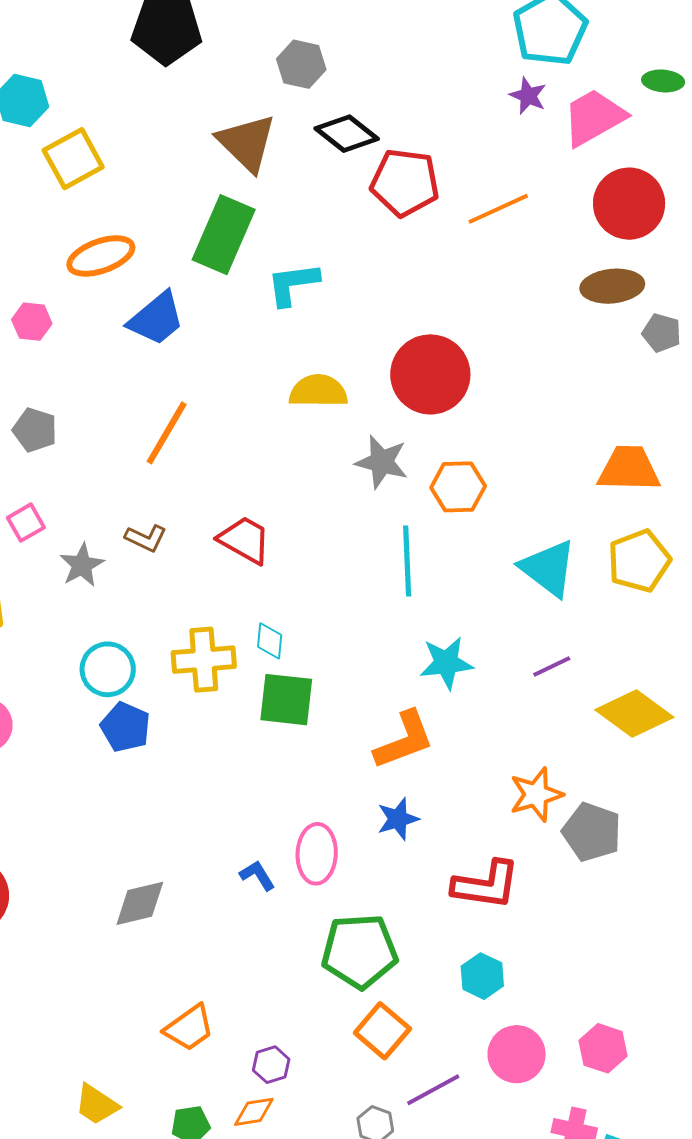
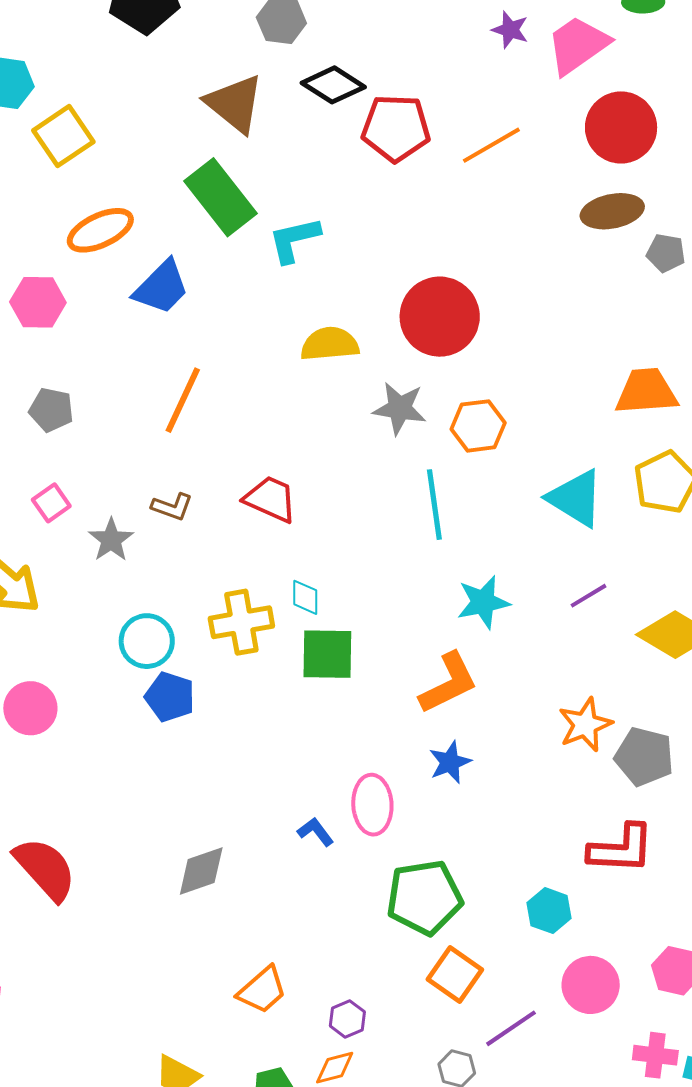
green rectangle: (224, 235) -> (220, 197), turned -56
pink hexagon: (32, 322) -> (38, 302), size x1.4
red L-shape: (486, 885) -> (621, 849), moved

